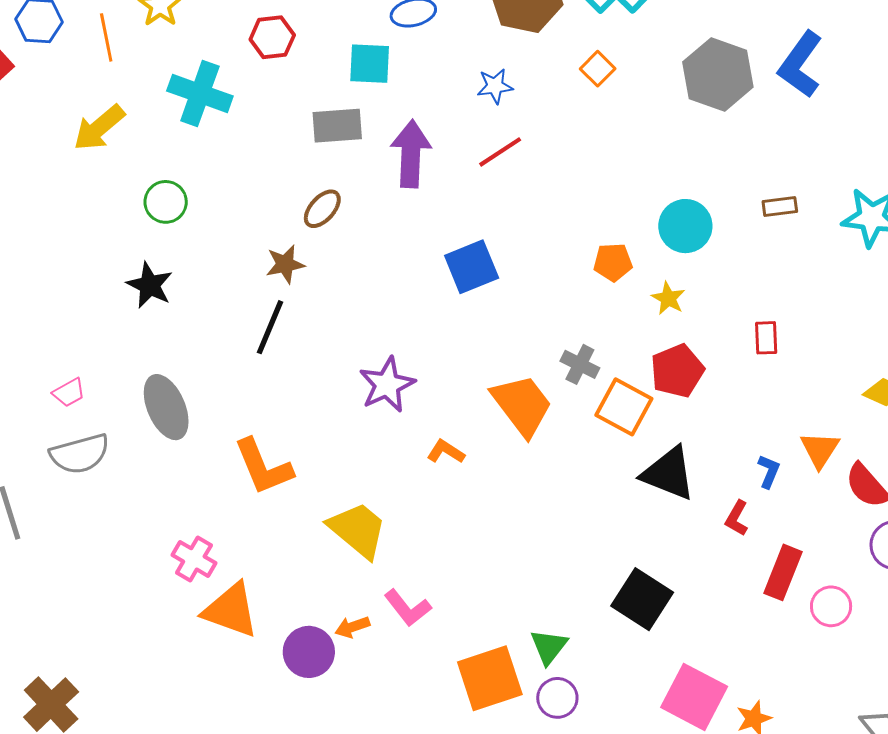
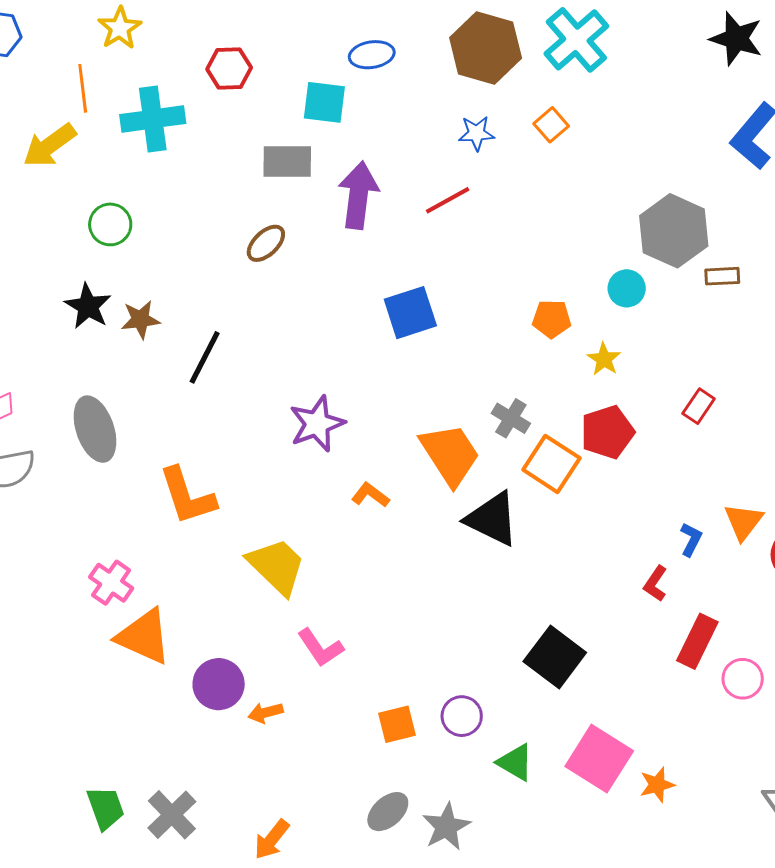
orange line: (106, 37) -> (83, 88), moved
gray hexagon: (718, 75) -> (674, 231), moved
blue star: (495, 86) -> (476, 133), moved
cyan cross: (200, 94) -> (153, 119), turned -32
cyan circle: (685, 226) -> (627, 288), size x0.7
brown star: (285, 264) -> (140, 320), moved
red rectangle: (766, 338) -> (699, 406), turned 32
black triangle: (668, 473) -> (492, 519), moved
orange arrow: (352, 627) -> (265, 713), moved
green triangle: (549, 647) -> (515, 762), moved, turned -42
orange square: (490, 678) -> (397, 724), size x0.6
purple circle: (557, 698) -> (462, 716), moved

